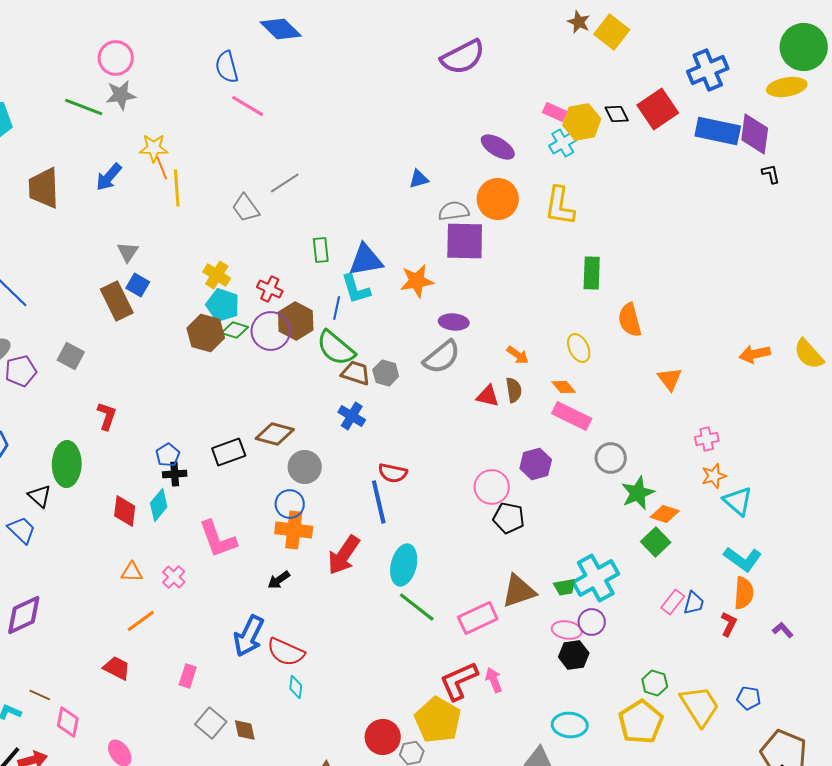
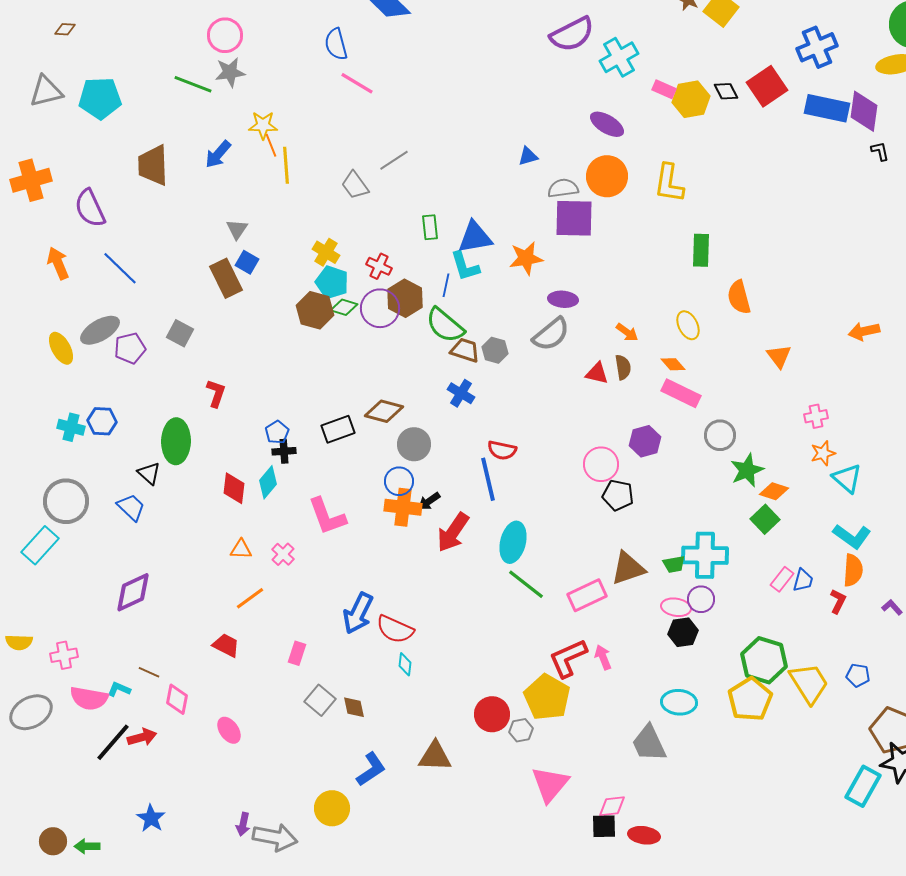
cyan cross: (563, 143) -> (619, 57), moved, size x1.4
cyan cross: (596, 578) -> (705, 555), turned 30
black arrow: (279, 580) -> (429, 501), moved
green hexagon: (655, 683) -> (764, 660), size x1.8

